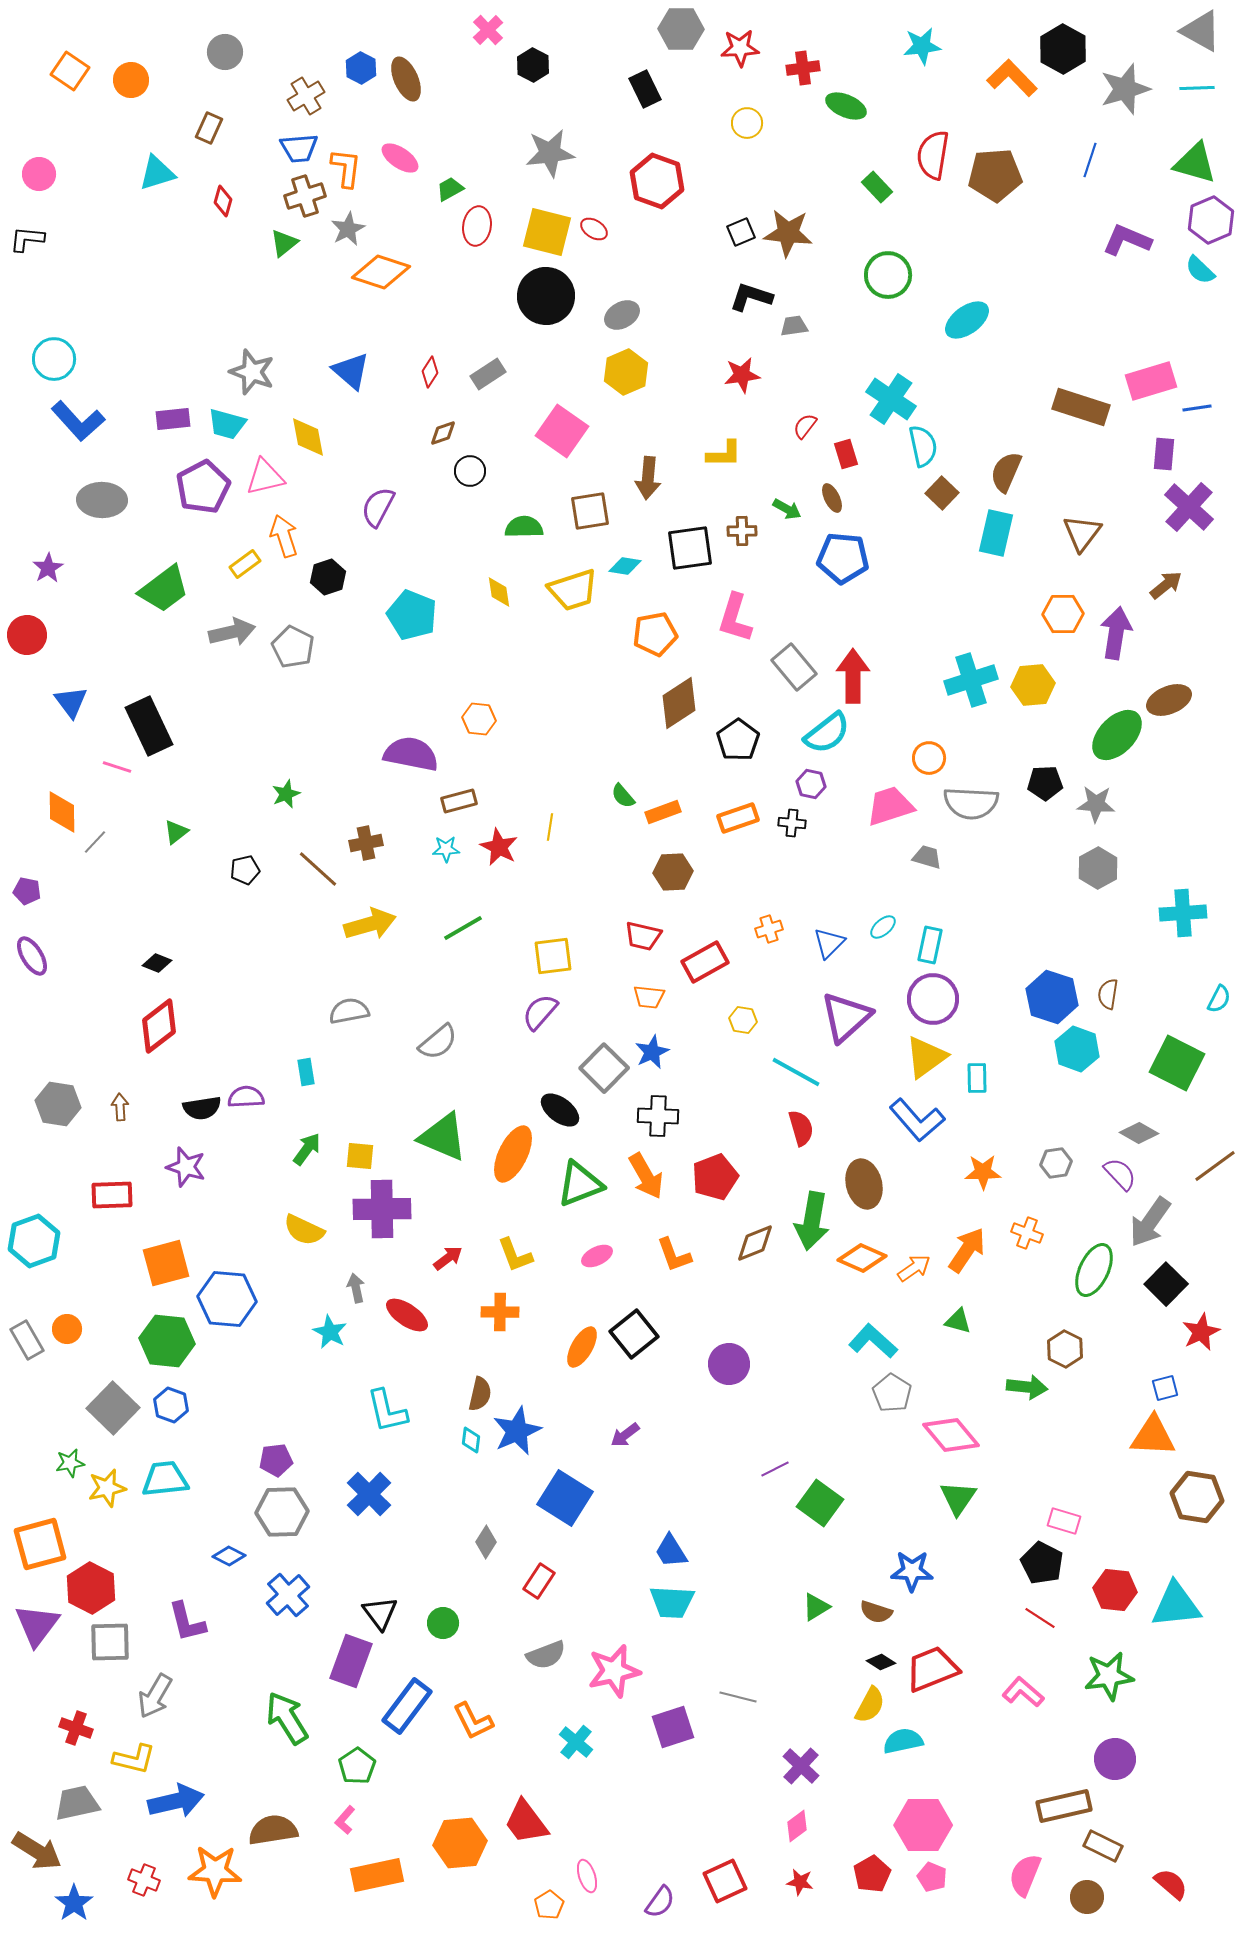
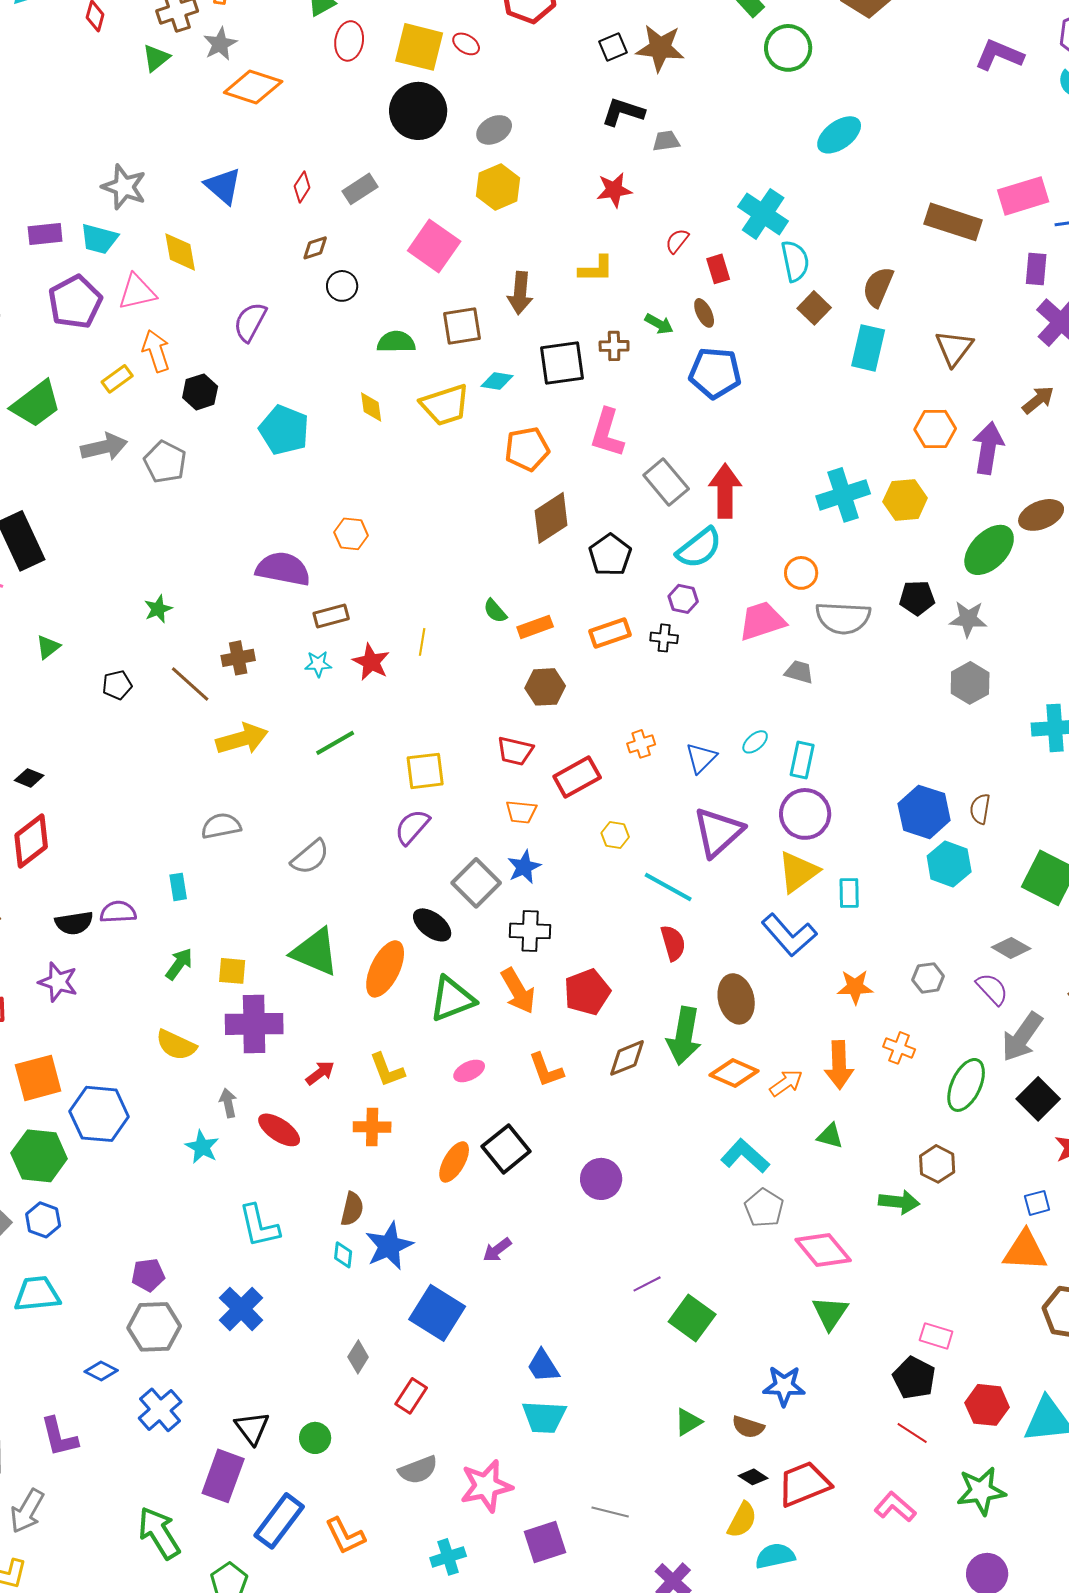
green circle: (888, 275) -> (788, 48), moved
orange arrow: (967, 1250) -> (839, 1065), turned 144
cyan cross: (576, 1742) -> (448, 1557), turned 32

